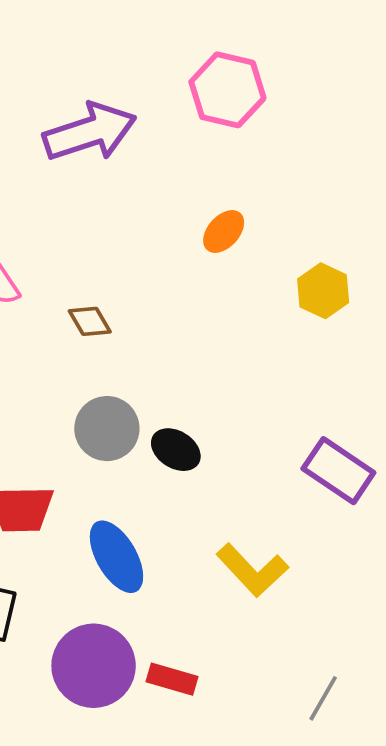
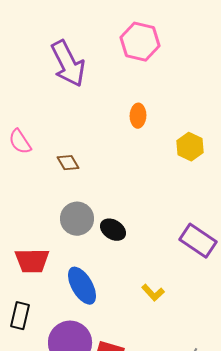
purple arrow: (90, 132) -> (68, 64), turned 81
orange ellipse: (224, 231) -> (138, 116), turned -40
yellow L-shape: (252, 570) -> (153, 293), size x0.6

